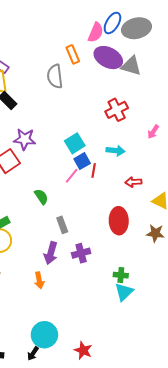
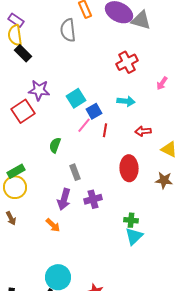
cyan square: (75, 143) -> (76, 98), moved
red line: (94, 170) -> (105, 130), moved
green semicircle: (41, 197) -> (55, 145), turned -126
orange arrow: (39, 280) -> (53, 225), turned -35

